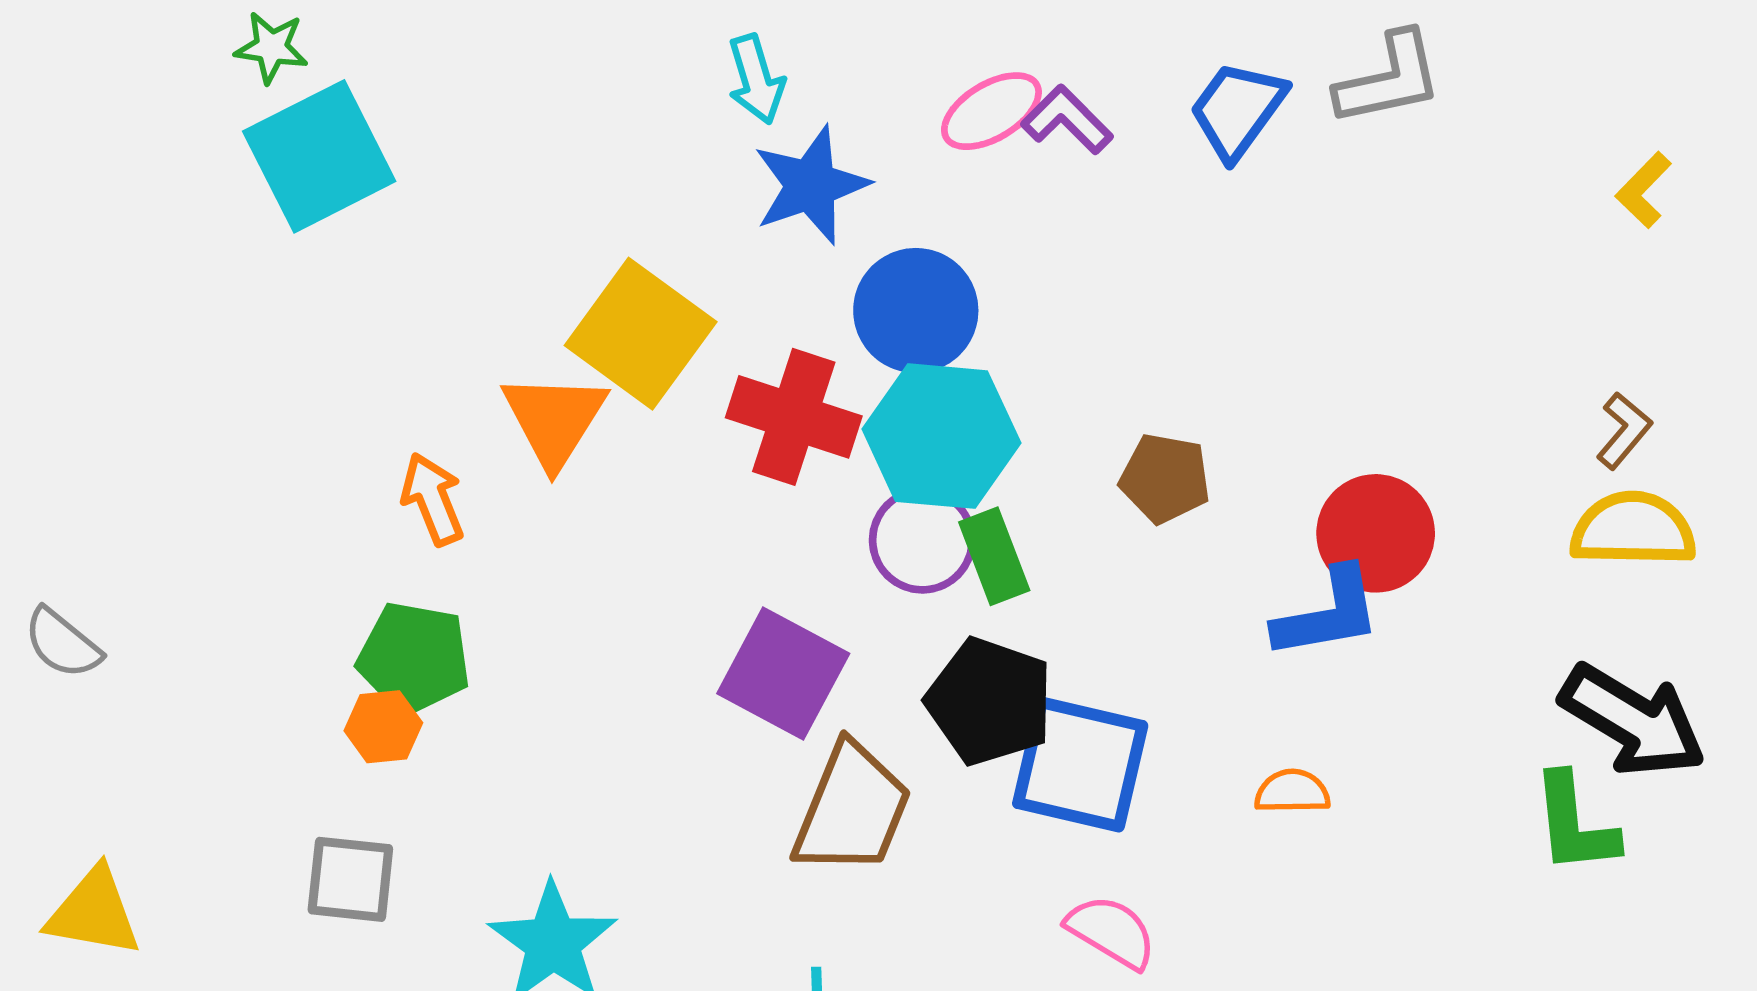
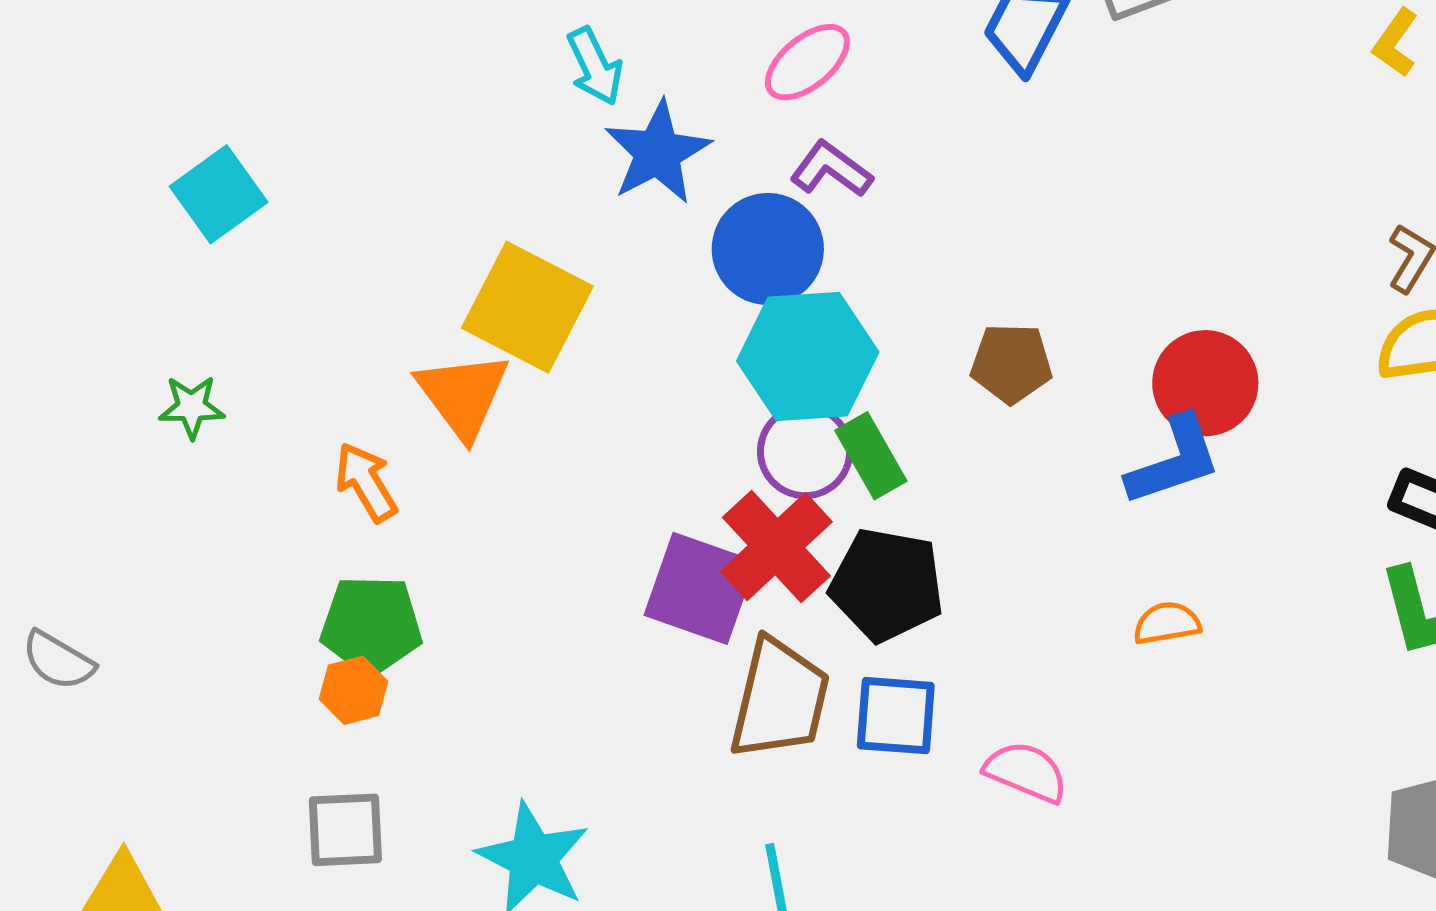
green star: (271, 47) -> (192, 407), moved
purple L-shape: (1067, 120) -> (831, 169), moved
cyan square: (319, 156) -> (219, 194), size x0.7
red cross: (794, 417) -> (776, 547), moved, turned 38
blue square: (1080, 764) -> (896, 716), moved, size x0.7

